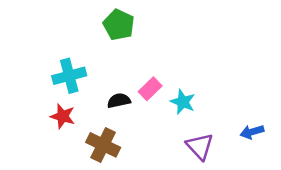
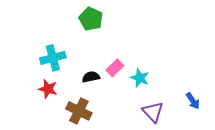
blue arrow: (252, 132) -> (193, 101), turned -108

